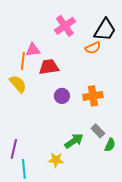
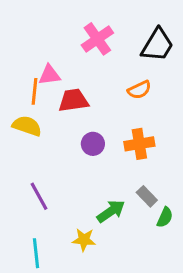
orange semicircle: (93, 48) -> (139, 90), moved
yellow semicircle: (18, 84) -> (27, 126), turned -30
purple line: (14, 149) -> (39, 196), moved, turned -42

